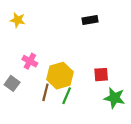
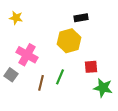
pink cross: (30, 61) -> (27, 55), size x1.5
yellow hexagon: (60, 76) -> (69, 41), moved
green line: (67, 96) -> (60, 77), moved

